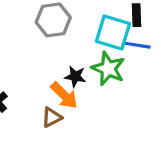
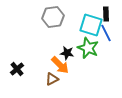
blue line: (137, 45) -> (106, 33), turned 54

